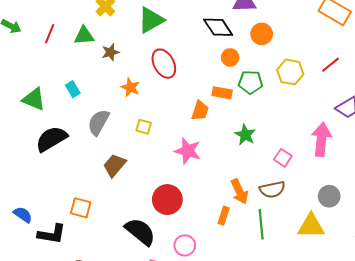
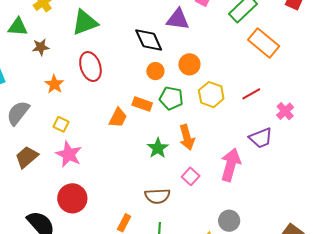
orange circle: (262, 34) -> (189, 64), moved
pink star: (188, 151) -> (69, 154), moved
brown semicircle: (272, 189) -> (157, 196), moved
orange arrow: (240, 191) -> (187, 137), moved

